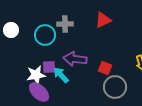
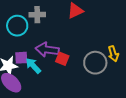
red square: (105, 68) -> (62, 59), moved
gray circle: (115, 87) -> (95, 63), moved

